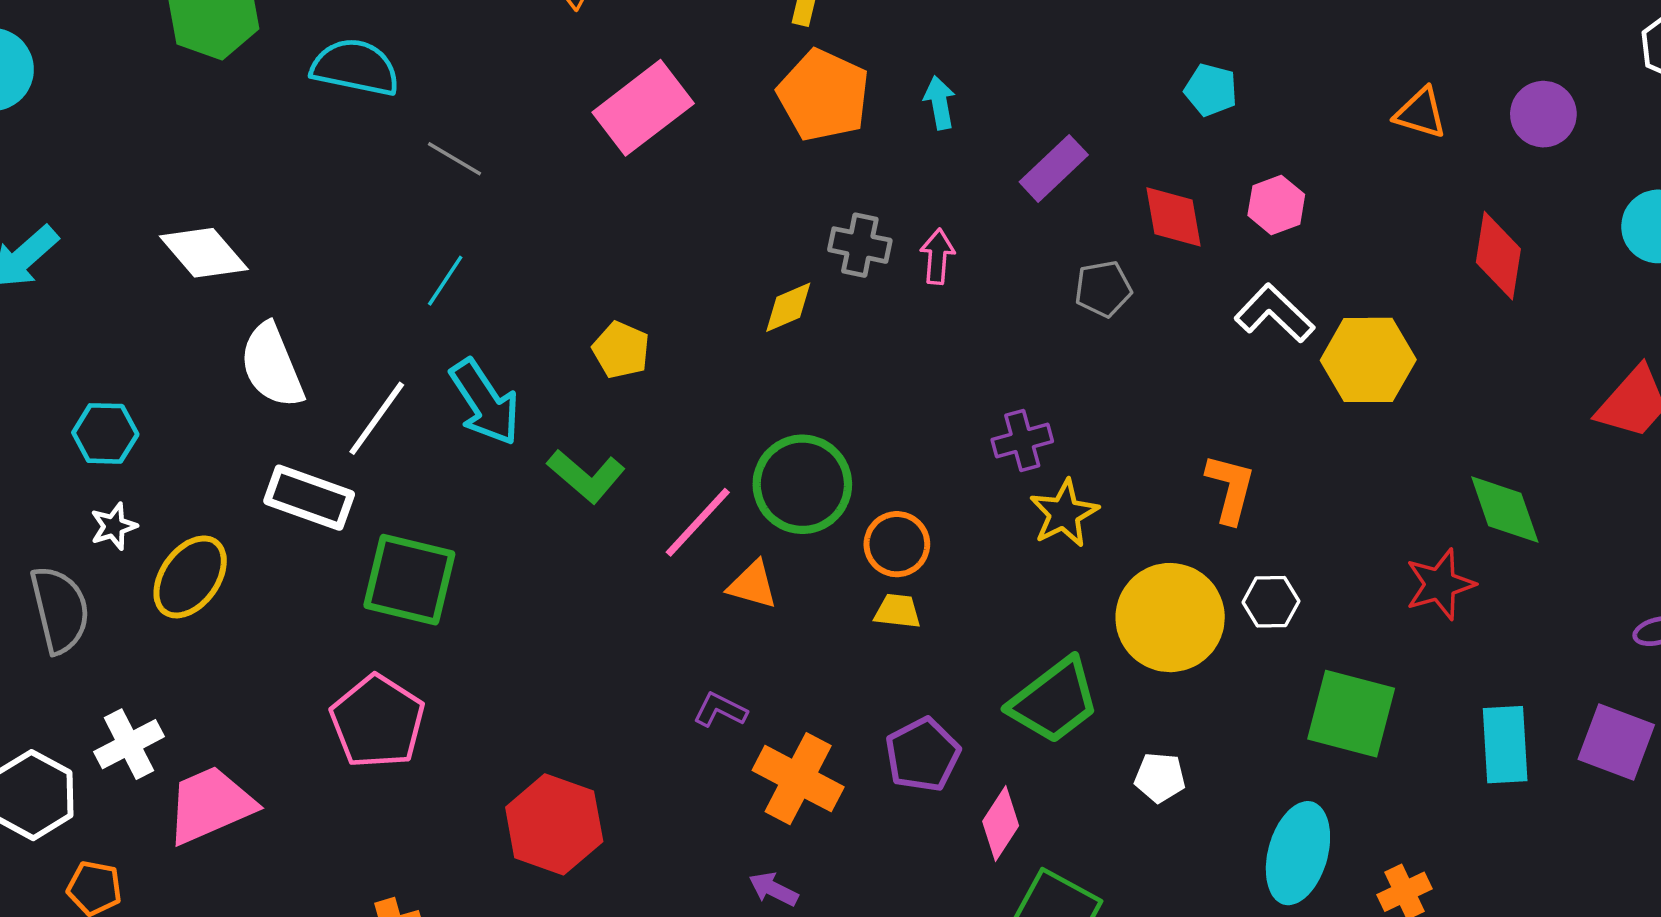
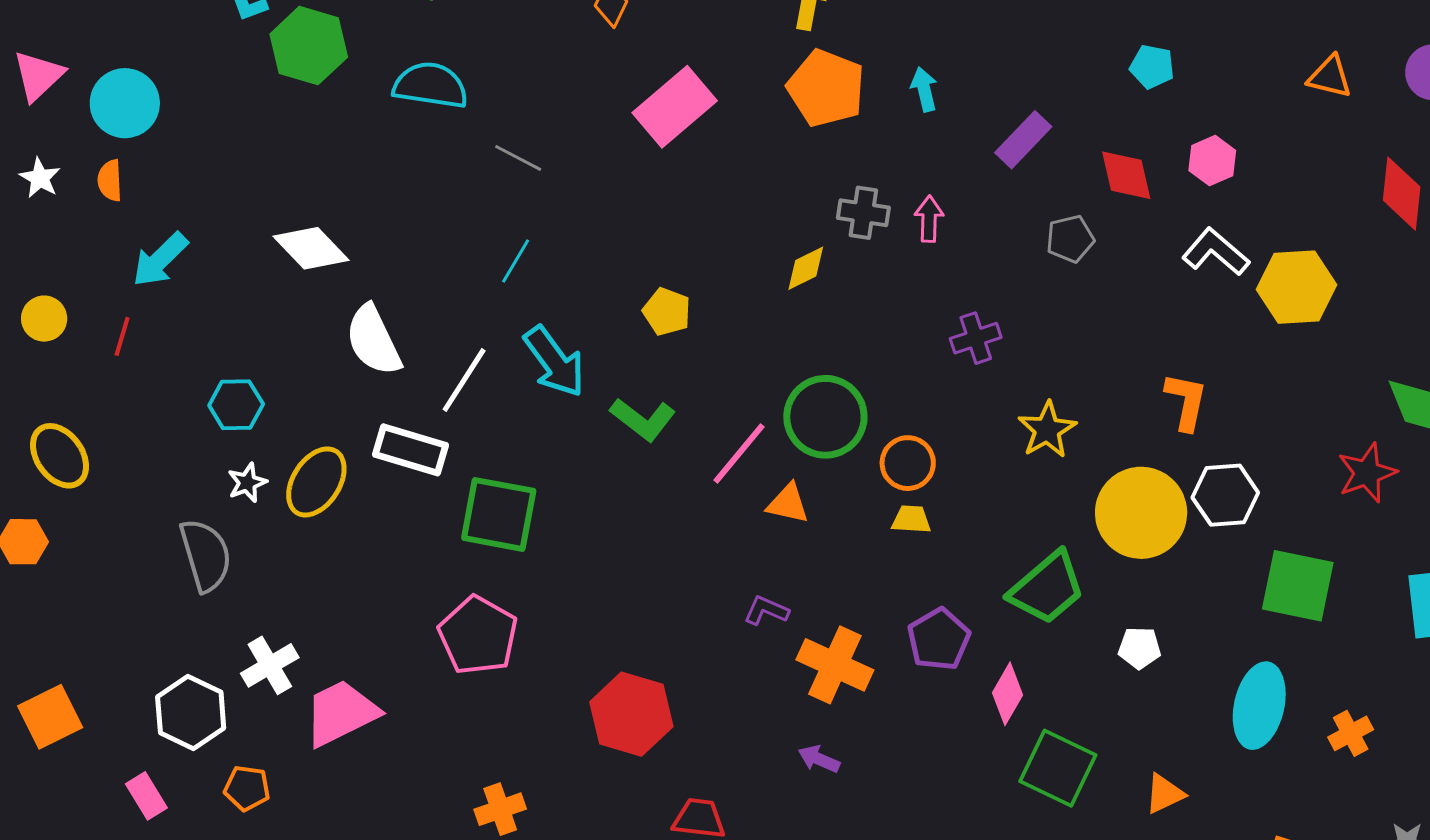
purple cross: (1022, 441) -> (976, 338), moved
yellow ellipse: (190, 577) -> (316, 482), moved
white hexagon: (1271, 602) -> (1225, 495), size x1.4

